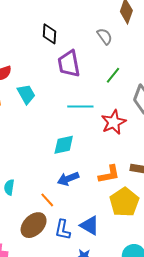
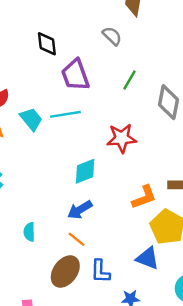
cyan line: (80, 107) -> (65, 114), moved
red star: (113, 122) -> (122, 138), moved, turned 30
blue arrow: (68, 179) -> (80, 210), moved
blue triangle: (90, 225) -> (148, 258), moved

